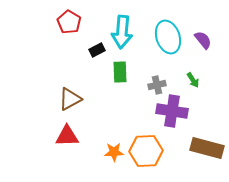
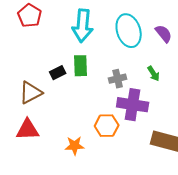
black rectangle: (97, 50) -> (58, 73), moved
orange hexagon: (146, 151) -> (107, 126), moved, size x0.7

